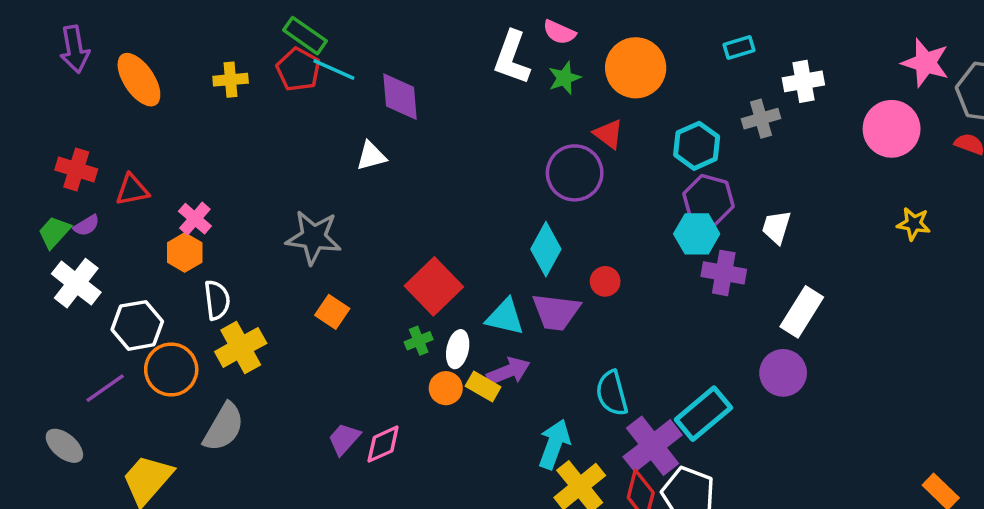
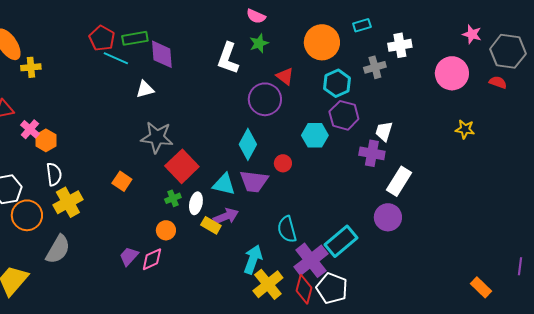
green rectangle: (305, 36) -> (135, 38), moved, turned -45
white L-shape: (512, 58) -> (228, 58), moved
pink star: (925, 63) -> (472, 34), size x0.7
orange circle: (636, 68) -> (322, 42), moved
cyan line: (334, 69) -> (116, 58), moved
yellow cross: (231, 80) -> (31, 67), moved
pink cross: (195, 219) -> (30, 129), moved
cyan hexagon: (697, 234) -> (315, 135), moved
gray star: (314, 237) -> (157, 137), moved
orange hexagon: (185, 253) -> (46, 140), moved
purple cross: (724, 273) -> (372, 153), moved
orange circle: (446, 388) -> (166, 230), moved

